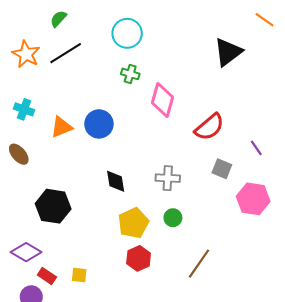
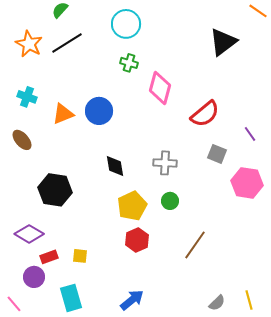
red rectangle: (47, 276) -> (49, 257), turned -54

